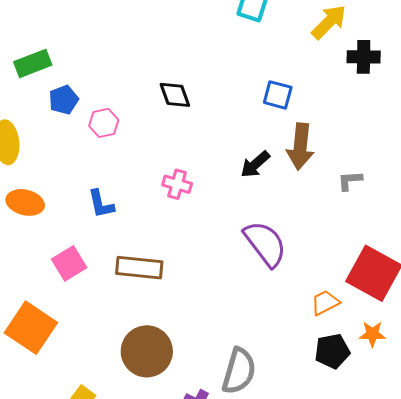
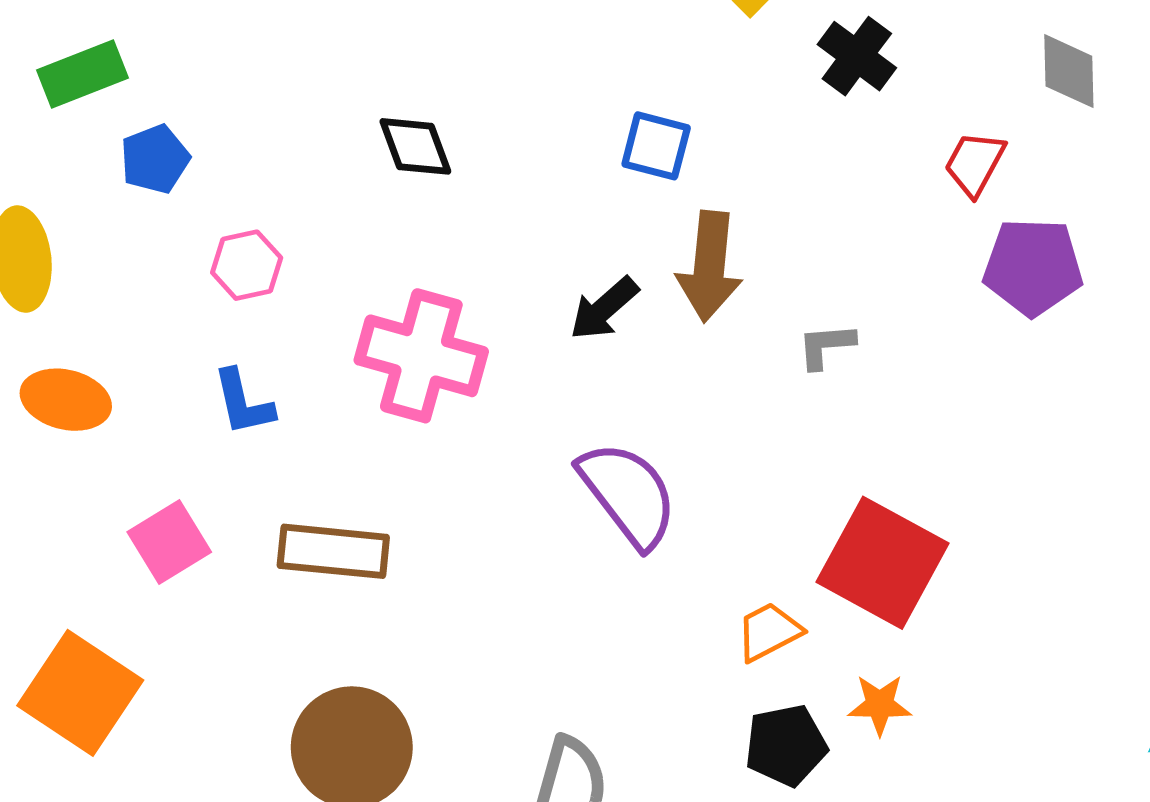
black cross: (364, 57) -> (857, 56), turned 36
pink hexagon: (104, 123) -> (247, 265), moved
pink cross: (177, 184) -> (421, 356), size x1.8

